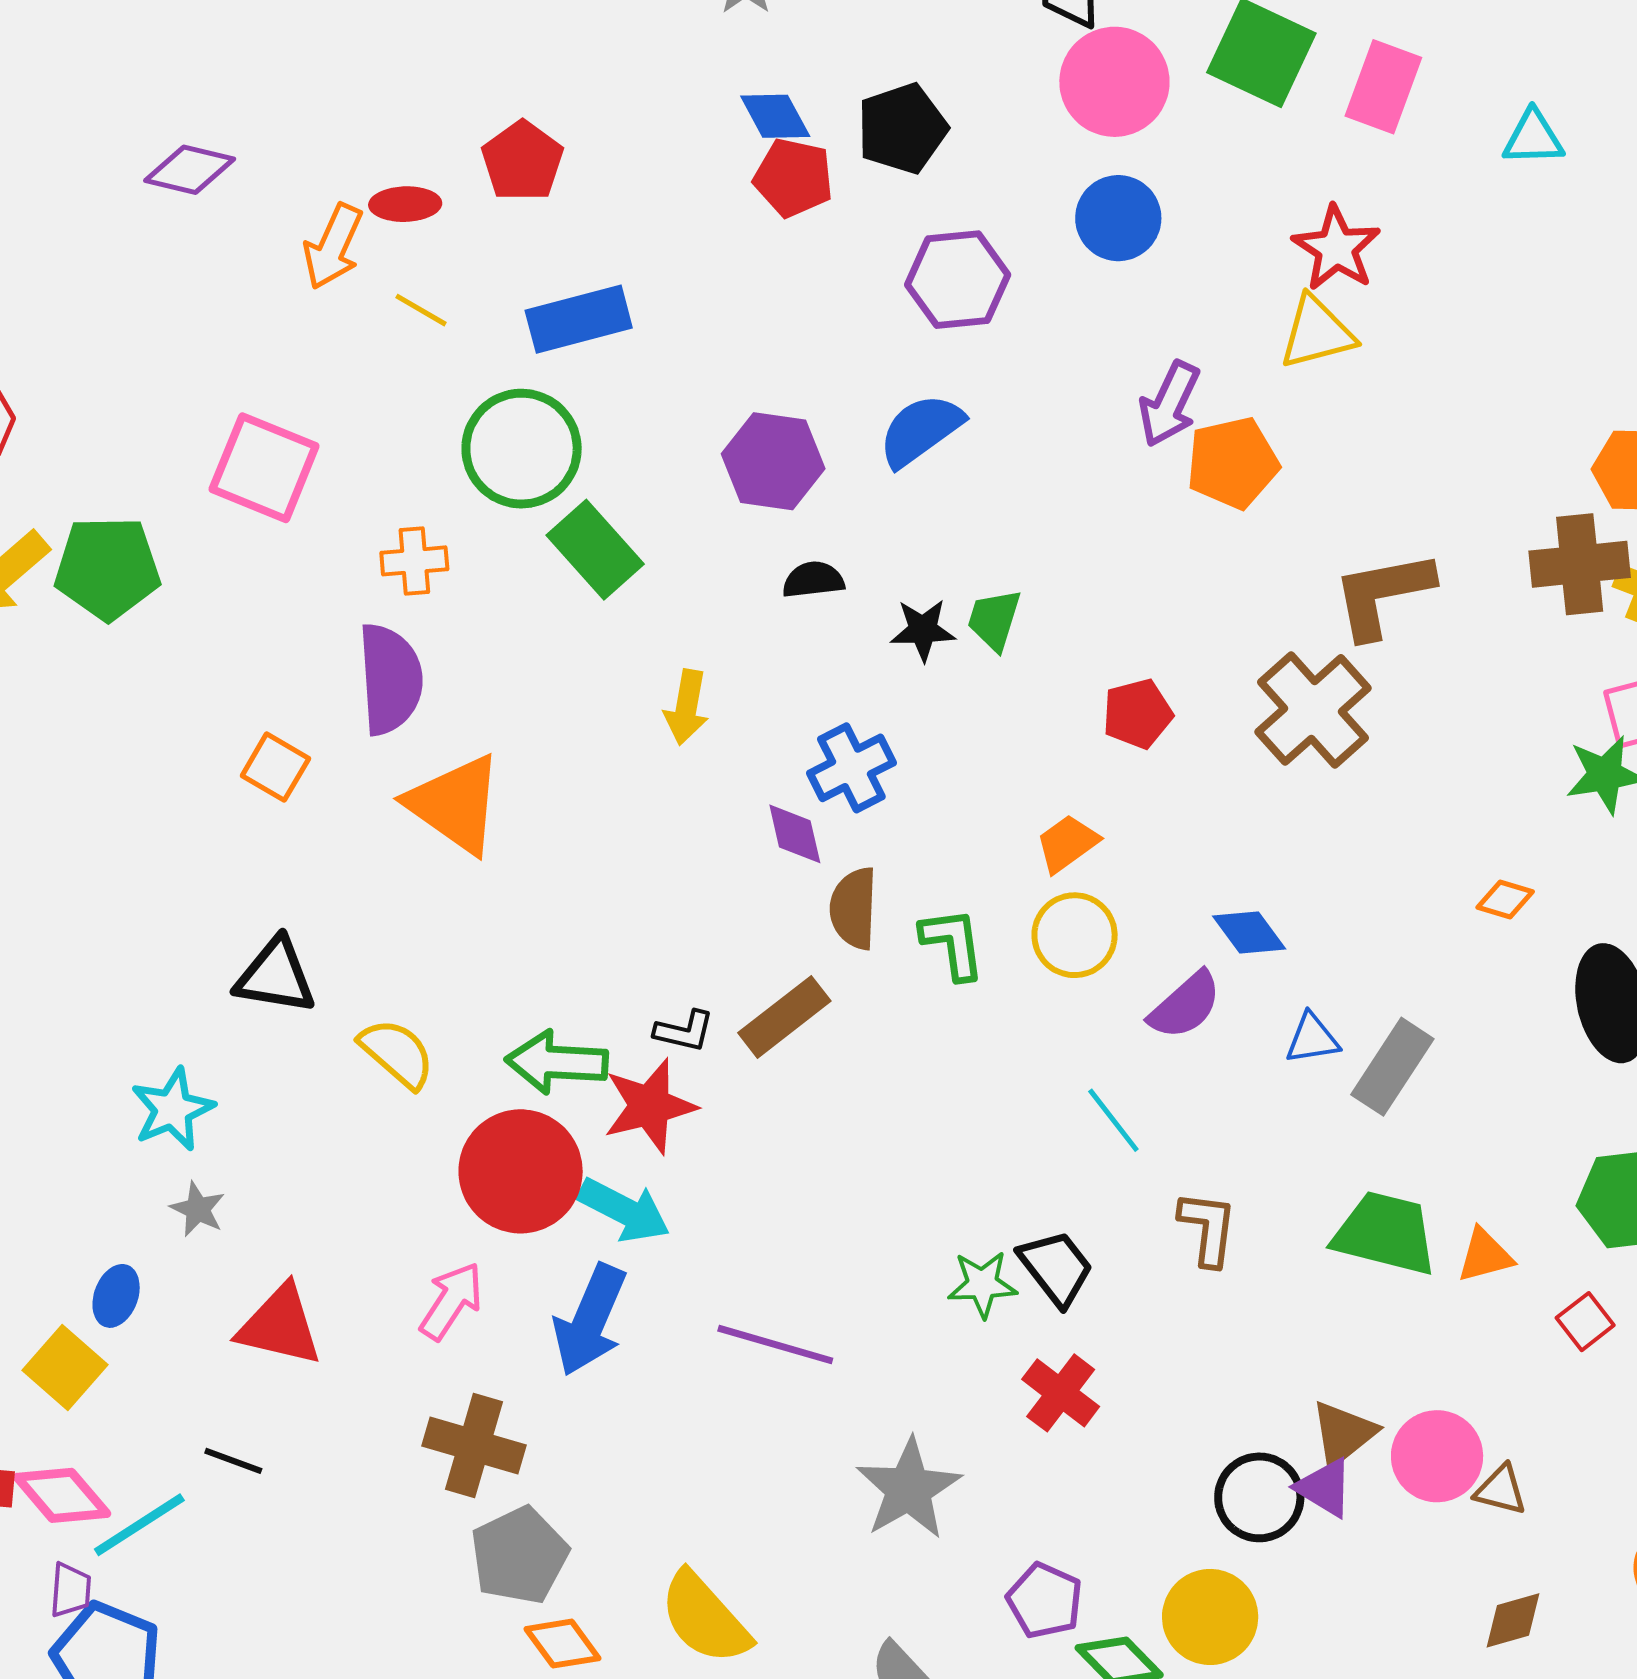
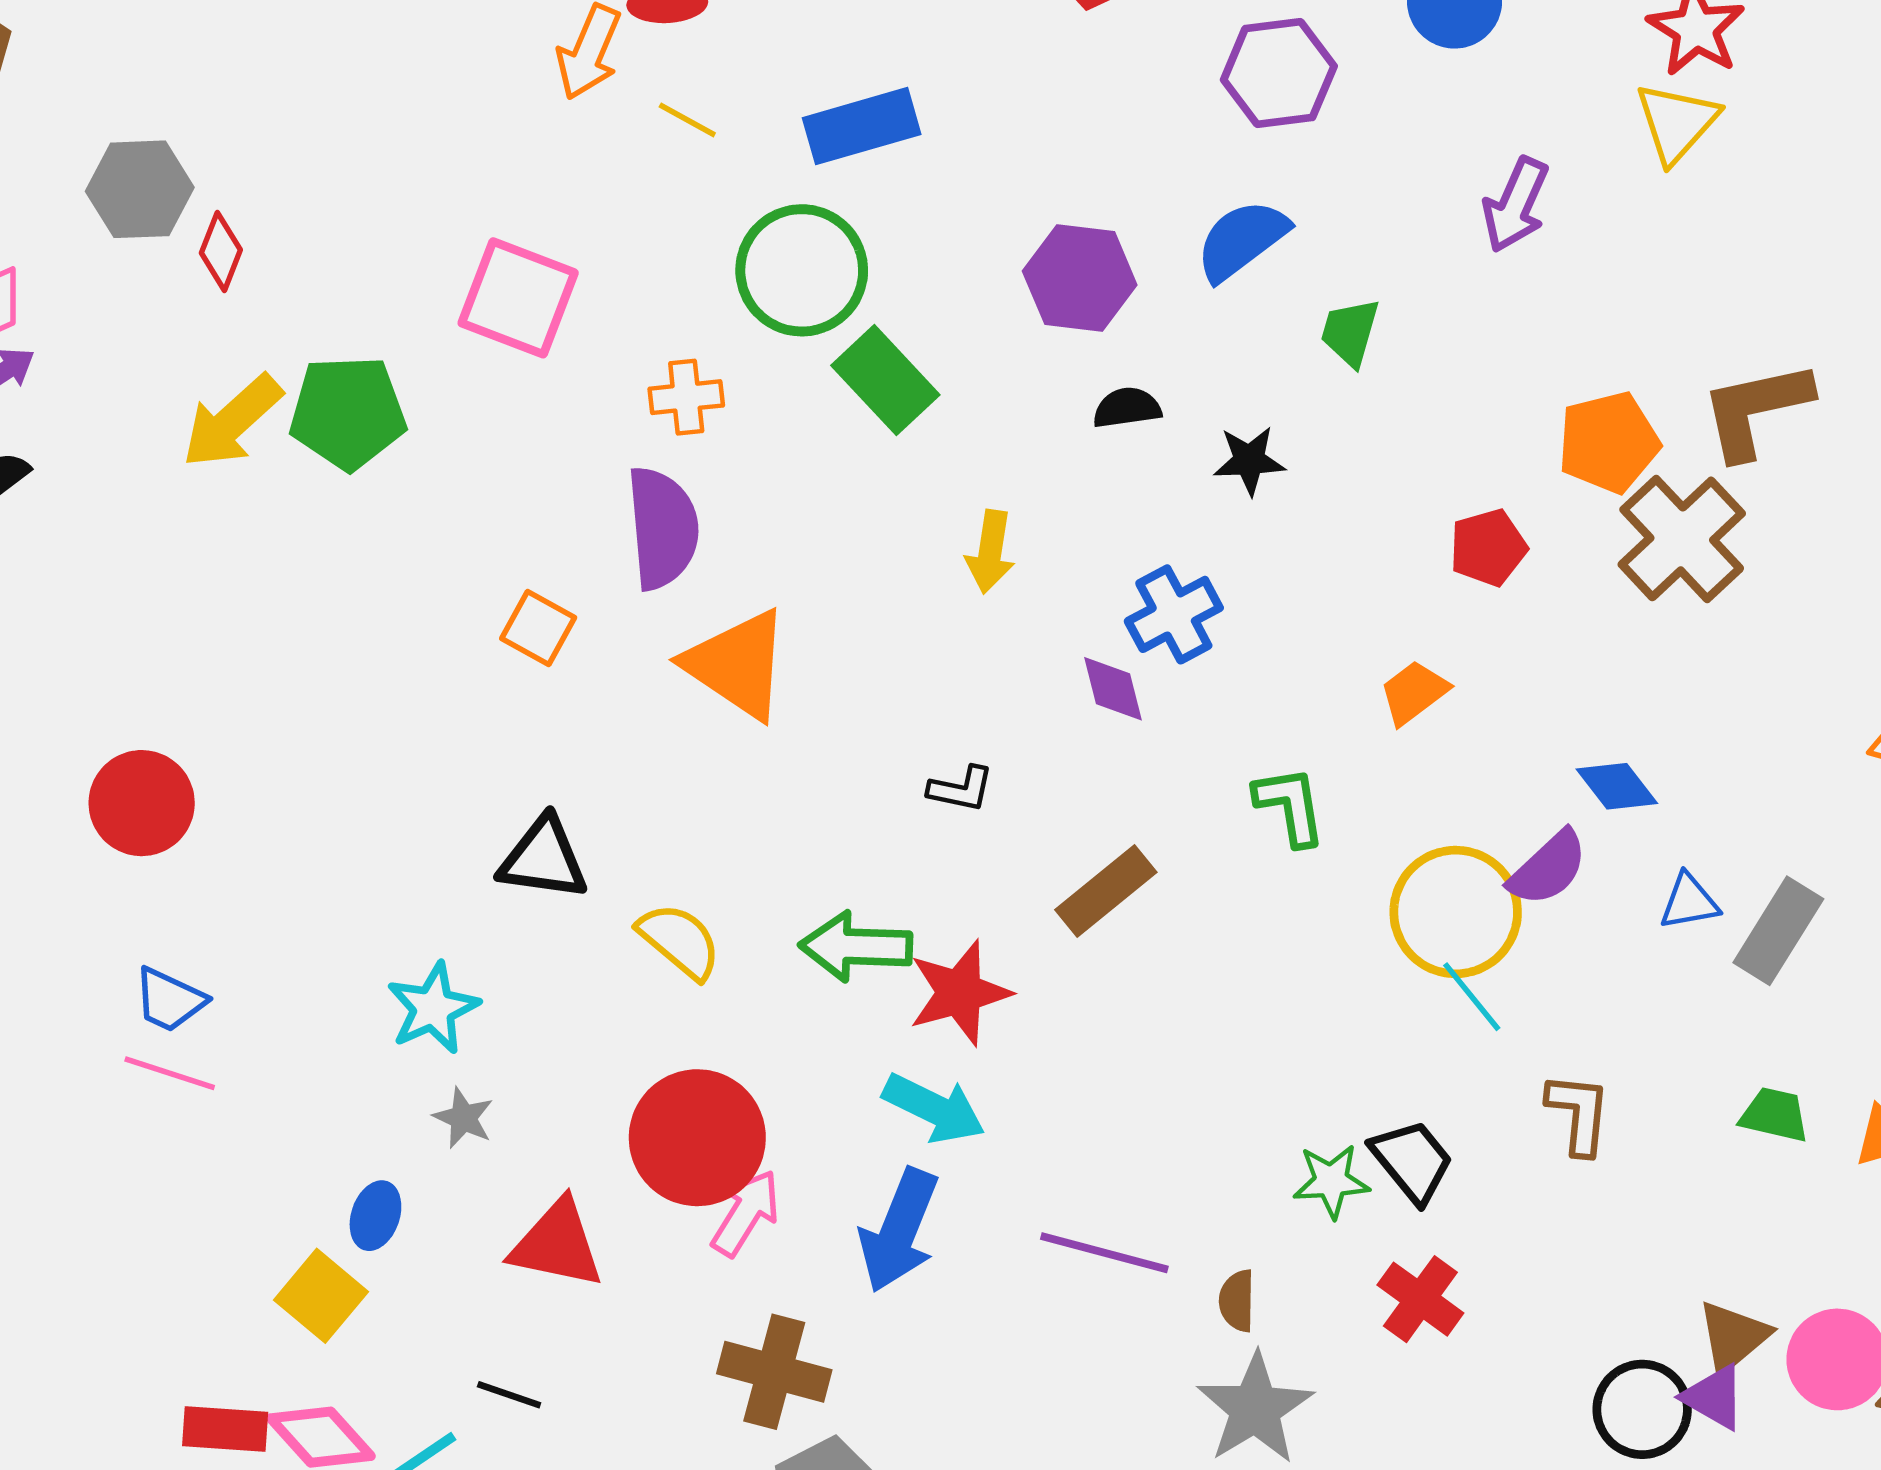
yellow triangle: (1317, 333) -> (1677, 122), turned -32
orange pentagon: (1233, 463) -> (1609, 442), moved
green trapezoid: (994, 620) -> (1350, 332), moved
brown semicircle: (854, 908) -> (1237, 1301), moved, size x0.7
yellow circle: (1075, 935) -> (1456, 912), moved, size x1.4
black L-shape: (684, 1031) -> (961, 789), moved
red circle: (521, 1171) -> (697, 1138), moved
green trapezoid: (1385, 1233) -> (1775, 1115), size x0.6

